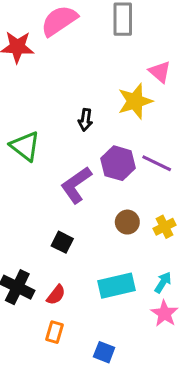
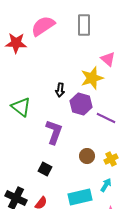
purple hexagon: (118, 163) -> (81, 104), moved
purple L-shape: (76, 185) -> (54, 132), turned 145
cyan arrow: (163, 282) -> (106, 185), moved

